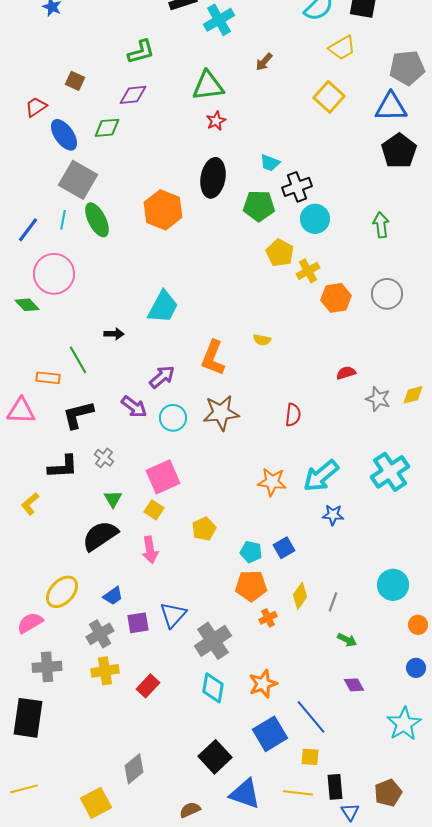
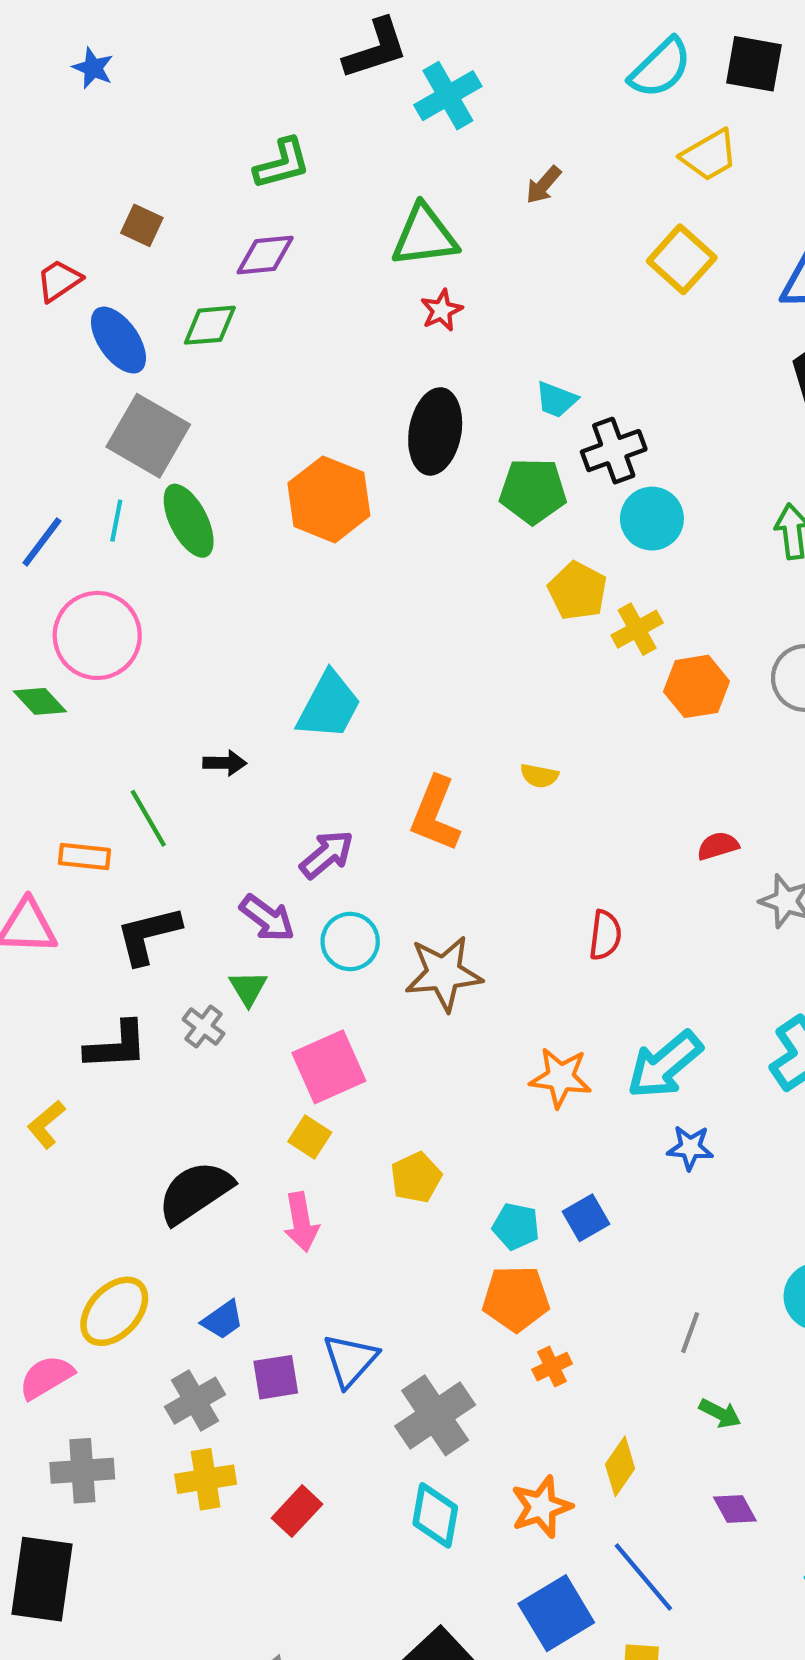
brown star: (221, 413) -> (444, 973), moved
green triangle: (113, 499) -> (248, 988), moved
yellow diamond: (300, 596) -> (620, 1466), moved

